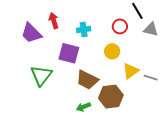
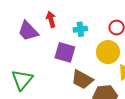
yellow circle: (112, 51) -> (108, 52), size x1.5
green triangle: (41, 76) -> (22, 80), moved

